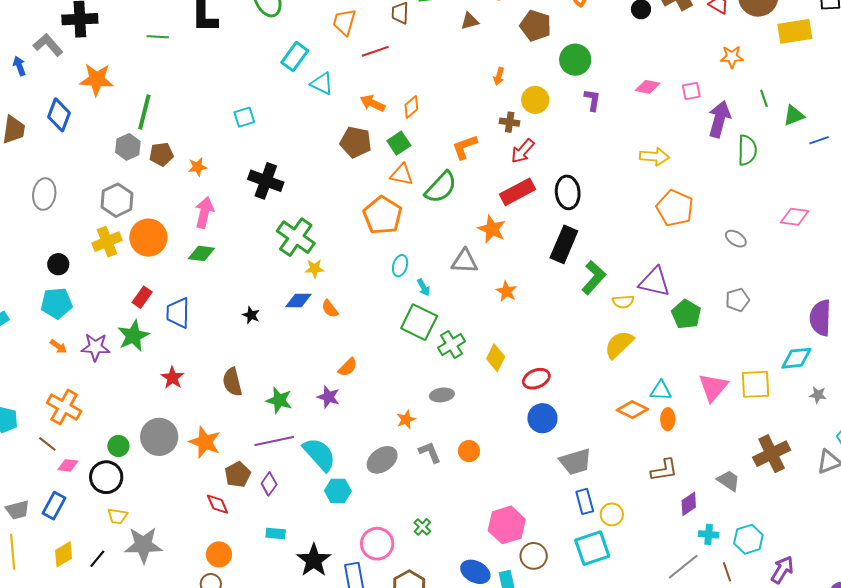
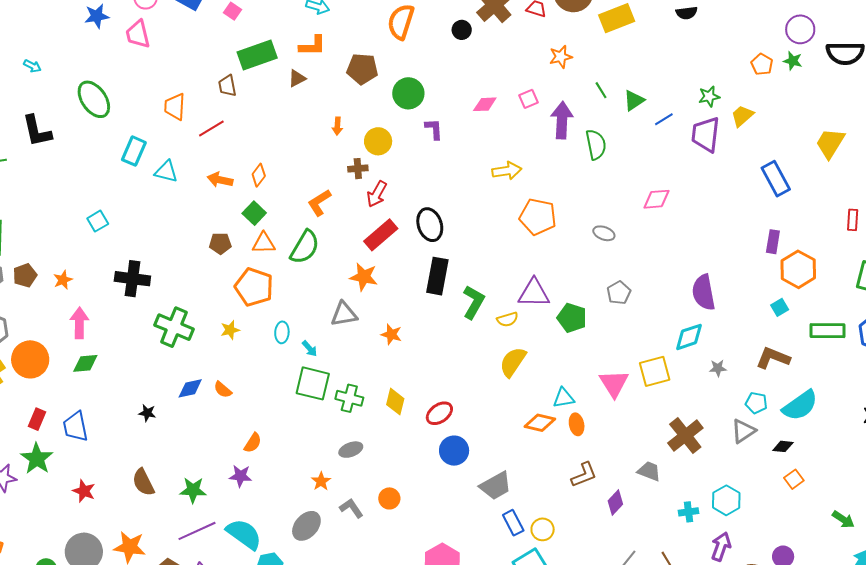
brown pentagon: (356, 142) -> (220, 243), moved, size x0.7
yellow star: (315, 269) -> (230, 330), moved
green cross: (452, 345) -> (349, 398), turned -32
cyan cross: (709, 534) -> (689, 512), moved
cyan hexagon: (748, 539) -> (726, 500), moved

